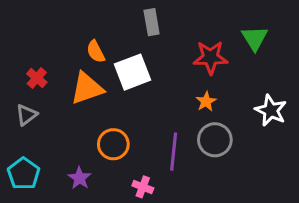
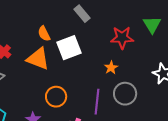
gray rectangle: (152, 22) -> (82, 14), turned -30
orange triangle: (87, 88) -> (38, 59), turned 40
orange star: (206, 102) -> (111, 68), moved

